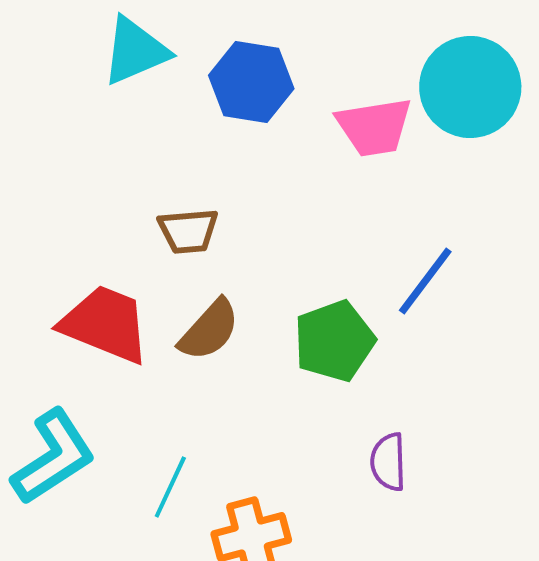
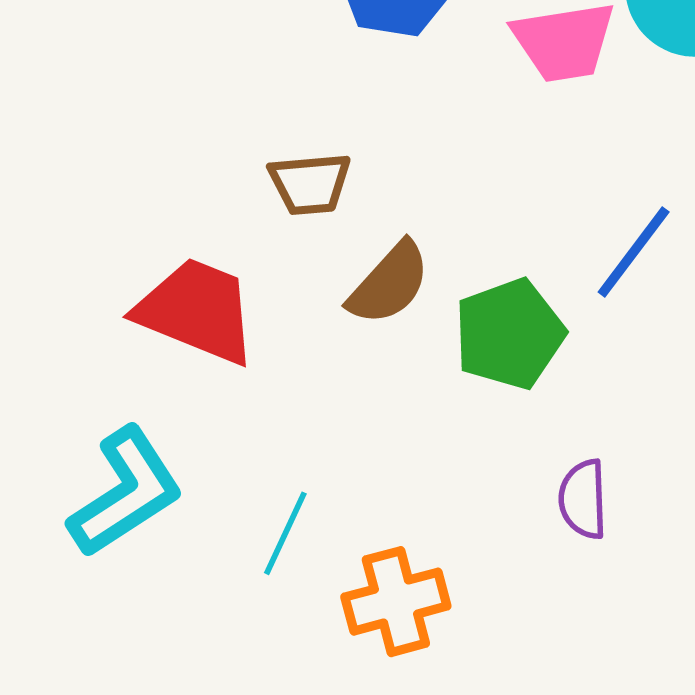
brown semicircle: (209, 330) -> (389, 283), moved

